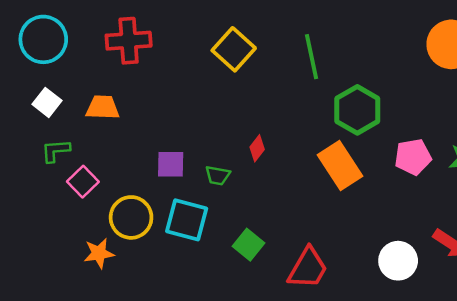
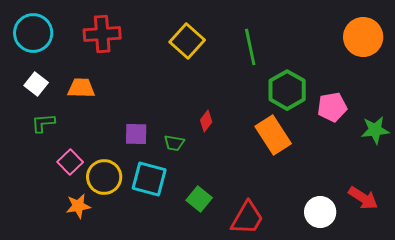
pink pentagon: (413, 157) -> (332, 107), moved
pink square: (83, 182) -> (70, 162), moved

